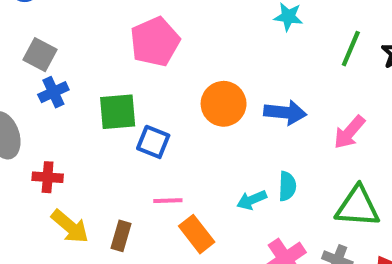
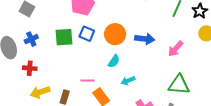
blue cross: (53, 92) -> (31, 39), moved
blue square: (153, 142) -> (87, 34), moved
cyan semicircle: (287, 186) -> (114, 61), moved, turned 32
yellow arrow: (70, 226) -> (40, 92), turned 120

